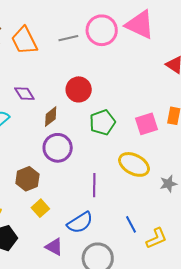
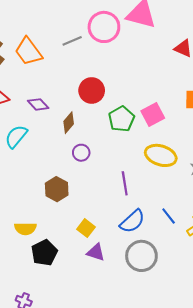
pink square: (146, 124) -> (153, 114), moved
purple circle: (58, 148) -> (81, 153), size x0.6
yellow square: (40, 208) -> (86, 228), moved
blue semicircle: (80, 223) -> (132, 221), moved

